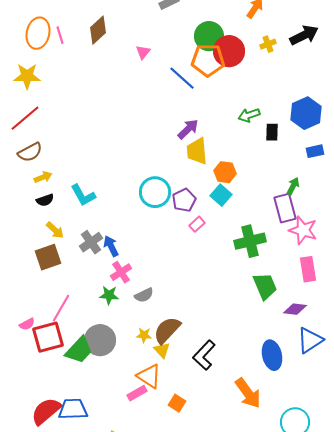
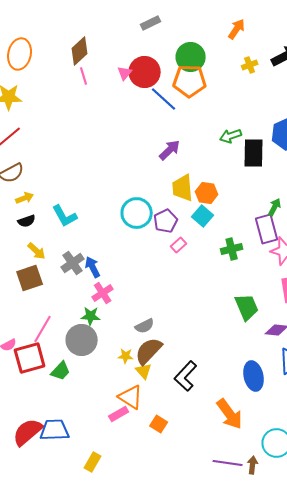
pink line: (60, 35) -> (84, 76), moved
red circle: (229, 51) -> (145, 72), moved
black rectangle: (272, 132) -> (254, 153), size x1.6
yellow trapezoid: (197, 151) -> (183, 188), moved
green cross: (250, 241) -> (232, 249), moved, size x0.7
gray semicircle: (144, 295) -> (145, 326), moved
gray circle: (100, 340) -> (82, 340), moved
green trapezoid: (79, 350) -> (61, 371), size x0.7

